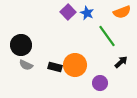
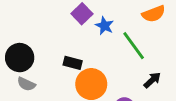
blue star: (87, 13) -> (104, 26), moved
black rectangle: (55, 67) -> (73, 63), moved

